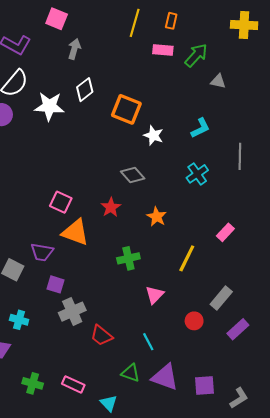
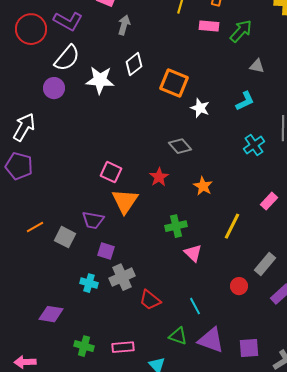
gray triangle: (218, 81) -> (257, 66), moved
cyan cross: (197, 174) -> (254, 145), moved
orange triangle: (75, 232) -> (125, 201), turned 44
pink triangle: (155, 295) -> (193, 253), moved, turned -30
cyan cross: (19, 320) -> (89, 283), moved
pink rectangle: (73, 384) -> (123, 347), turned -30

